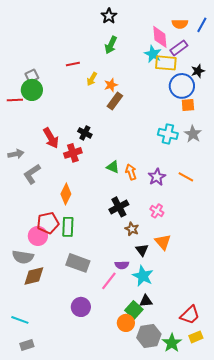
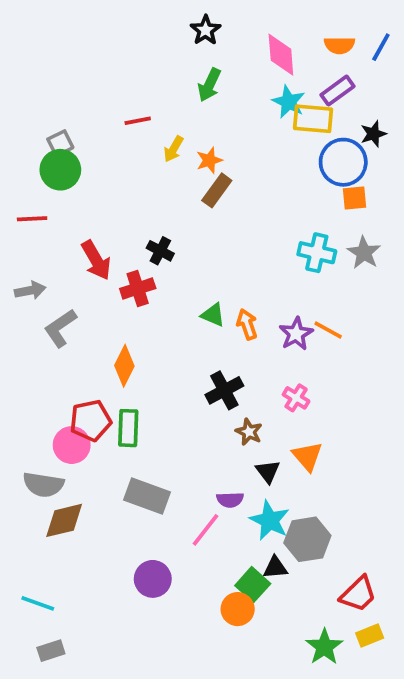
pink diamond: (160, 37) -> (281, 55), moved
red line: (15, 100) -> (32, 219), moved
orange line: (186, 177) -> (328, 330), moved
gray hexagon: (149, 336) -> (307, 539), moved

